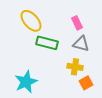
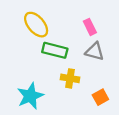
yellow cross: (75, 67) -> (70, 78), moved

